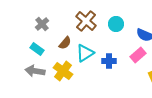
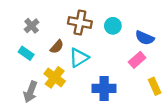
brown cross: (86, 21) -> (80, 23), turned -30
blue cross: (109, 61) -> (104, 88), moved, size x1.5
gray arrow: (35, 71) -> (30, 92), moved, turned -78

